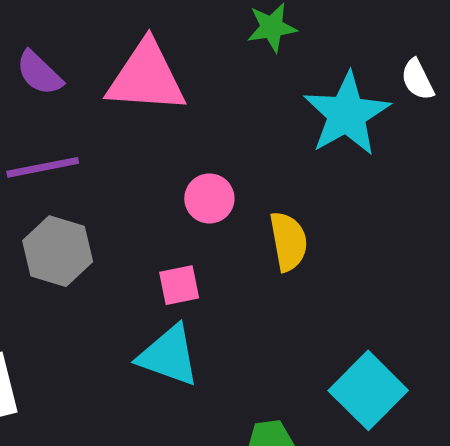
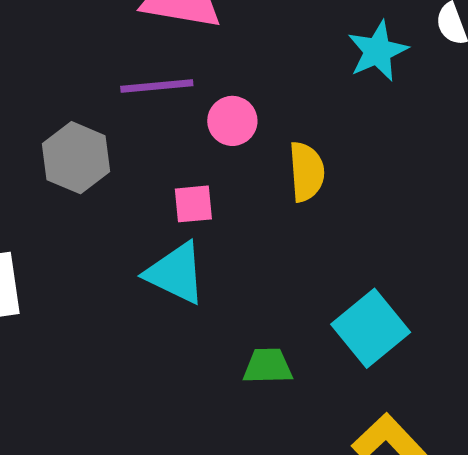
cyan star: (347, 114) -> (378, 51), size x0.7
purple line: (43, 167) -> (157, 86), moved

